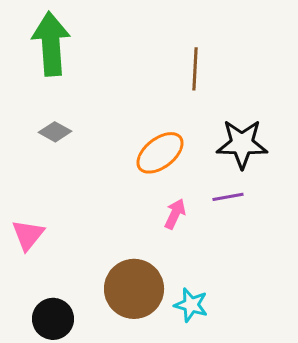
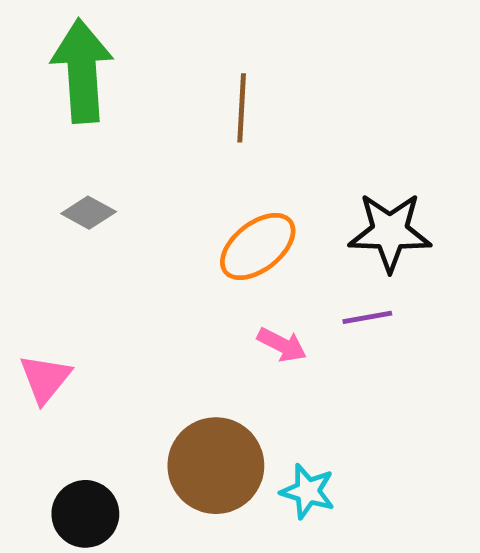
brown line: (195, 69) -> (242, 108), moved
pink arrow: (175, 214) -> (282, 345), turned 92

